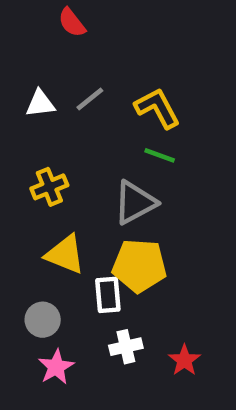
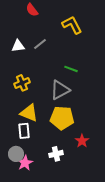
yellow L-shape: (157, 108) -> (72, 25), moved
white rectangle: (108, 295) -> (24, 131), moved
gray circle: (43, 320) -> (16, 154), moved
red star: (184, 360) -> (82, 141), moved

